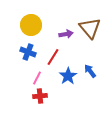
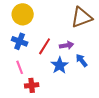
brown triangle: (90, 28) -> (82, 17), turned 50
purple arrow: (66, 34) -> (67, 45), moved
pink line: (37, 78) -> (20, 67), moved, turned -48

